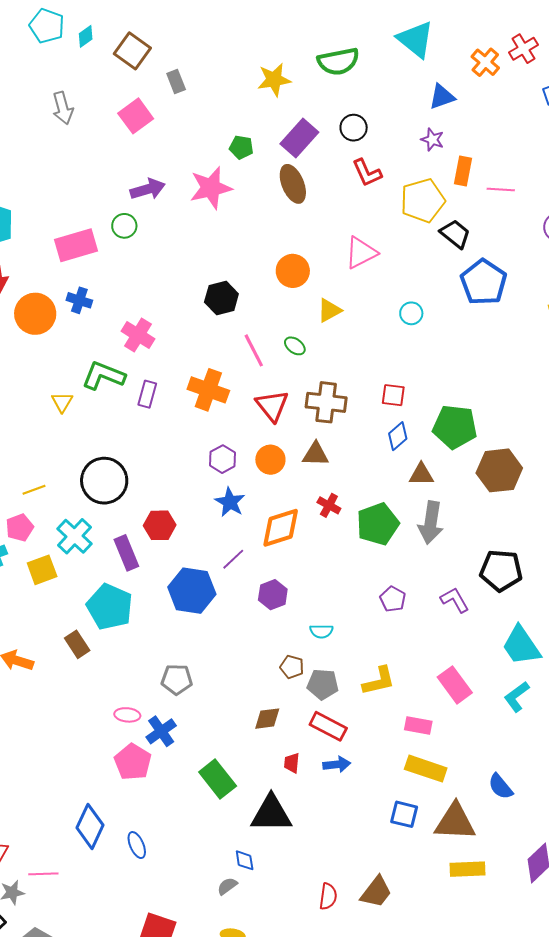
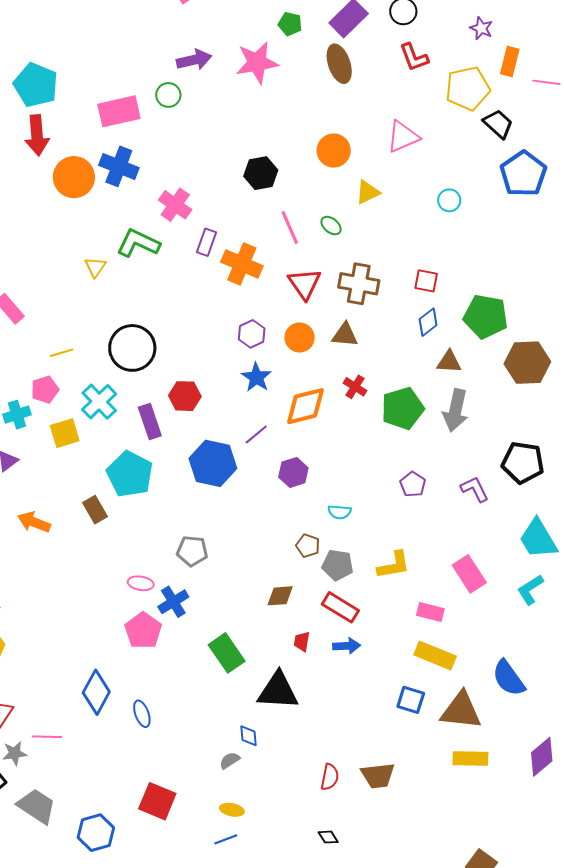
blue cross: (79, 300) -> (119, 166), size x1.5
purple rectangle: (147, 394) -> (206, 242), moved
blue semicircle: (500, 786) -> (509, 678), size x1.4
brown trapezoid: (376, 892) -> (378, 776), turned 42

